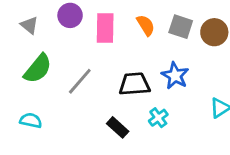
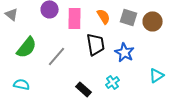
gray triangle: (29, 25) -> (12, 14), moved
black trapezoid: (134, 84) -> (96, 44), moved, turned 85

